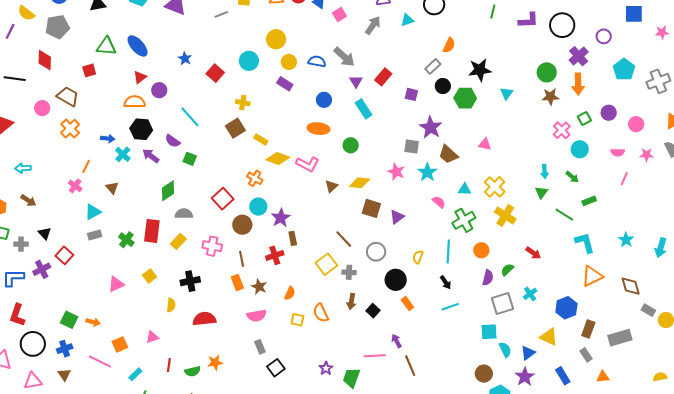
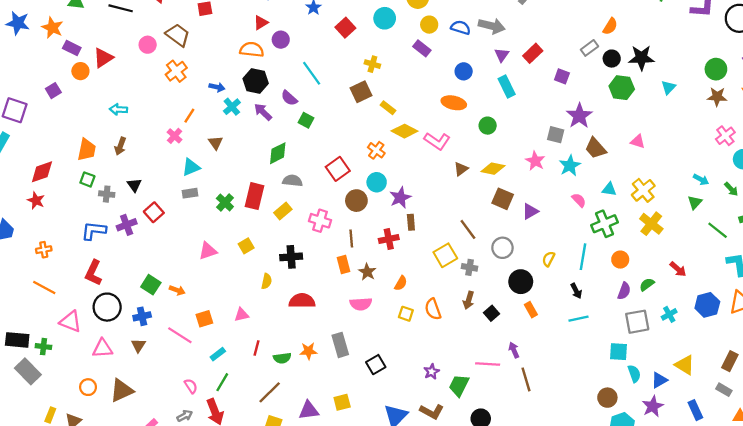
gray arrow: (344, 57) -> (492, 26), turned -35
black circle: (443, 86) -> (612, 59), moved
cyan arrow: (545, 171) -> (701, 179), turned -64
brown arrow: (28, 200) -> (120, 146), turned 70
blue hexagon: (566, 308) -> (707, 305), moved
gray rectangle: (260, 347) -> (340, 345), moved, size x1.5
gray rectangle: (586, 355) -> (724, 390), turned -32

